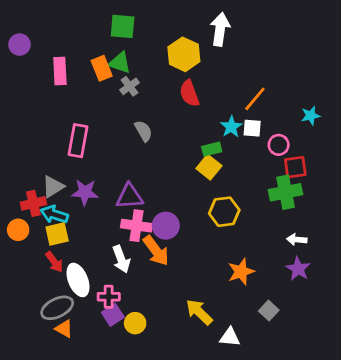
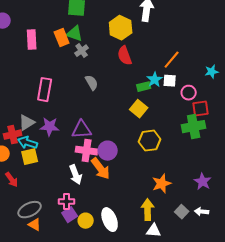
green rectangle: (212, 149) -> (144, 87), moved
white arrow: (297, 240) -> (202, 212), moved
red arrow: (54, 262) -> (12, 180), moved
white ellipse: (78, 280) -> (110, 220), moved
yellow arrow: (199, 312) -> (148, 210), moved, turned 45

